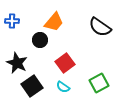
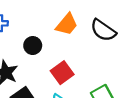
orange trapezoid: (54, 22) -> (67, 24), moved

